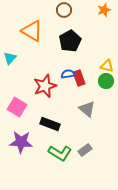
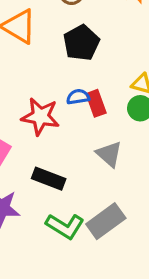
red star: (45, 86) -> (40, 116), turned 30
gray rectangle: (85, 150) -> (106, 221), size x1.6

